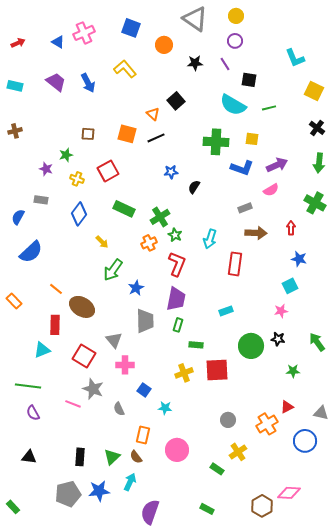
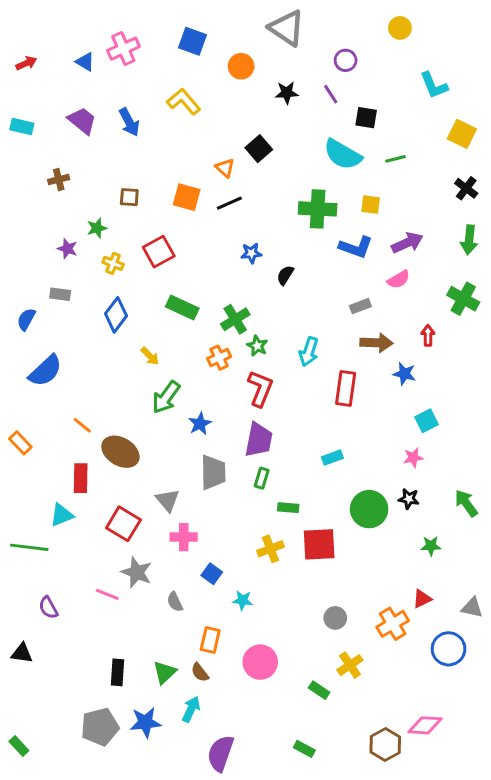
yellow circle: (236, 16) -> (400, 28), moved
brown cross: (15, 131) -> (59, 180), moved
blue star: (299, 259) -> (404, 374), moved
green line: (28, 386) -> (29, 547), moved
black triangle: (29, 457) -> (22, 653), moved

